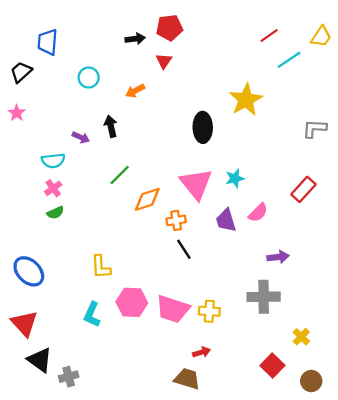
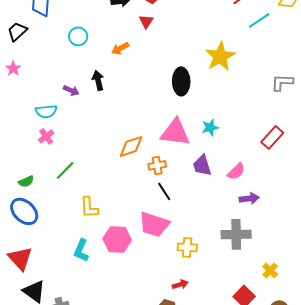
green line: (120, 175) -> (65, 170), moved
pink triangle: (196, 184) -> (175, 132), turned -44
green semicircle: (55, 213) -> (26, 181), moved
pink semicircle: (258, 213) -> (236, 171), moved
pink trapezoid: (173, 309) -> (154, 224), moved

